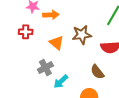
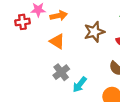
red cross: (26, 32) -> (22, 22), moved
orange triangle: (57, 43) -> (57, 41), moved

